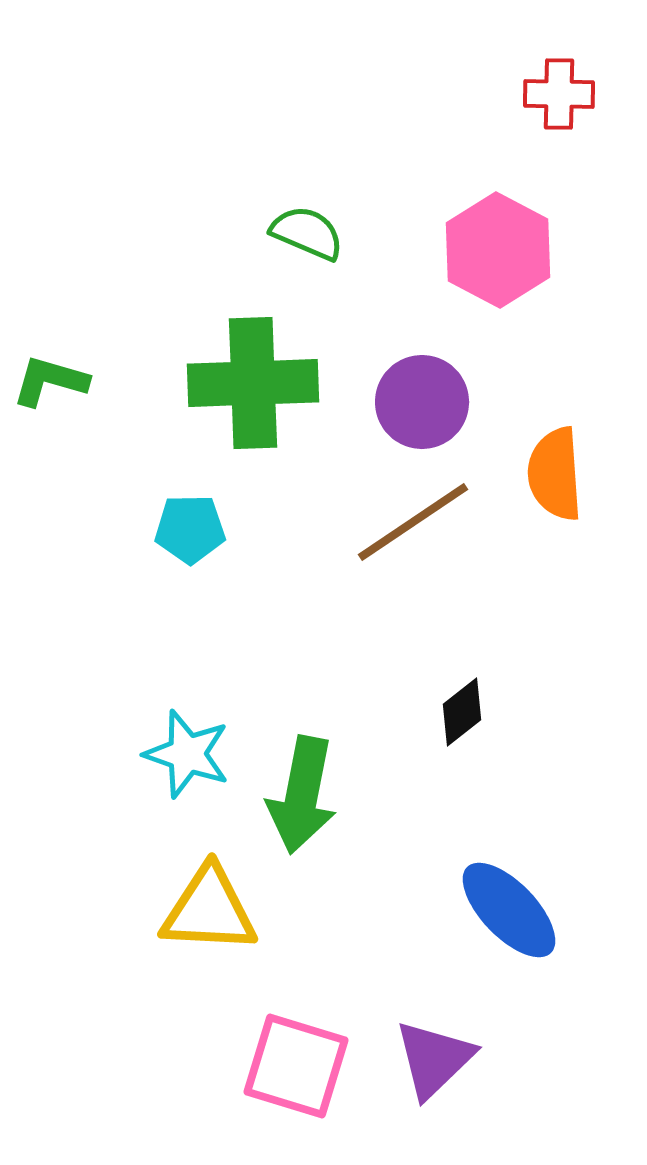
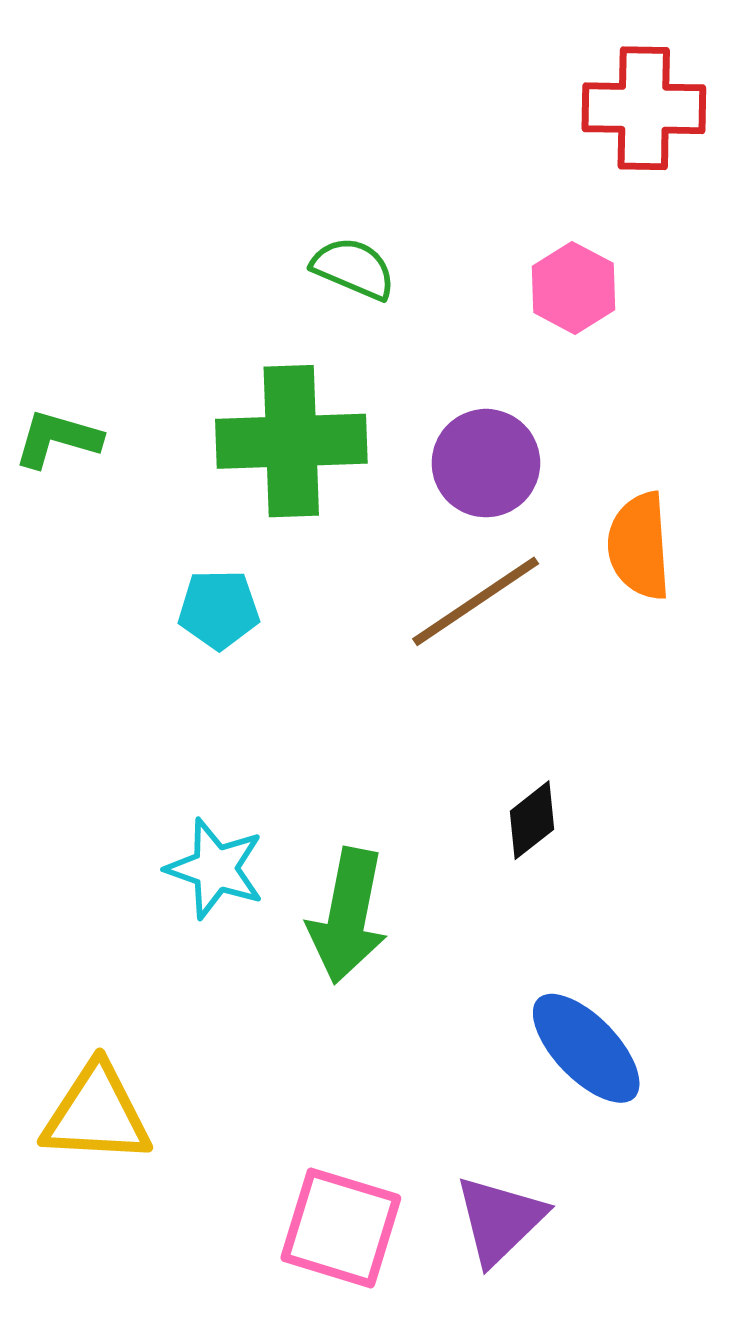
red cross: (559, 94) -> (644, 108), size x1.5
pink hexagon: (498, 250) -> (574, 288), size x0.7
yellow triangle: (209, 910) -> (97, 1114), moved

